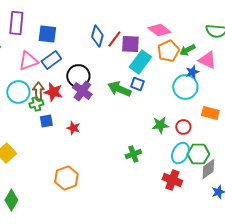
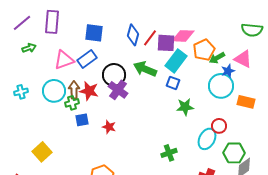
pink diamond: (159, 30) -> (183, 36), moved, turned -35
blue square: (47, 34) -> (94, 33), moved
green arrow: (187, 50) -> (217, 58), moved
green arrow: (119, 89) -> (145, 69), moved
orange rectangle: (210, 113) -> (246, 102), moved
green star: (160, 125) -> (185, 107), moved
cyan ellipse: (180, 153) -> (207, 139), moved

